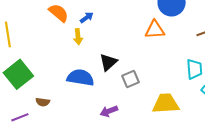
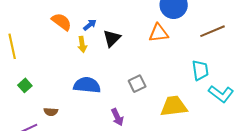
black triangle: (108, 62) -> (112, 38), moved
green square: (18, 74) -> (25, 85), size x0.5
purple arrow: (109, 111) -> (117, 117), turned -90

